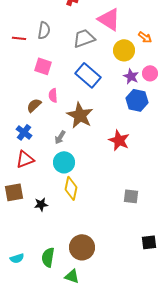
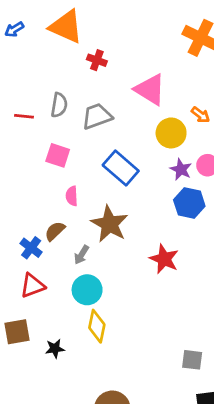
gray trapezoid: (84, 38) -> (97, 116), moved
brown semicircle: (34, 105) -> (55, 231), moved
gray square: (131, 196) -> (192, 360), moved

